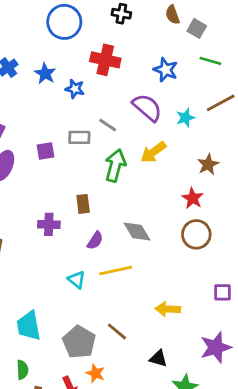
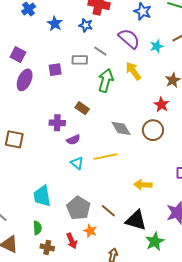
blue star: (45, 74) -> (55, 24), moved
blue star: (75, 89) -> (86, 25), moved
yellow arrow: (153, 152) -> (133, 71), turned 90
brown rectangle: (83, 204) -> (82, 108), turned -48
brown circle: (196, 234) -> (153, 130), moved
purple semicircle: (95, 241) -> (73, 140), moved, turned 32
brown line: (117, 331) -> (108, 211), moved
black triangle: (158, 358) -> (136, 220), size x1.6

